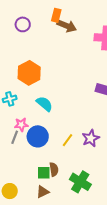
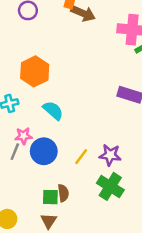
purple star: (91, 138) -> (110, 155), turned 30
green cross: (80, 182) -> (110, 186), moved
brown triangle: (43, 192) -> (49, 221), turned -32

